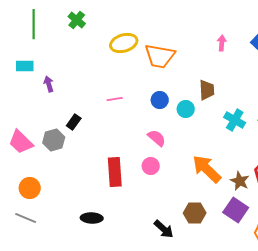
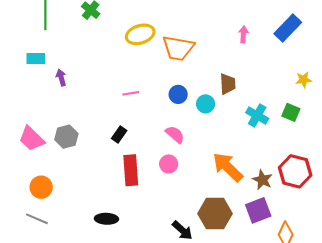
black rectangle: (74, 122) -> (119, 134), moved
purple square: (236, 210) -> (258, 210), turned 35
brown hexagon: (195, 213) -> (215, 214), size x1.4

